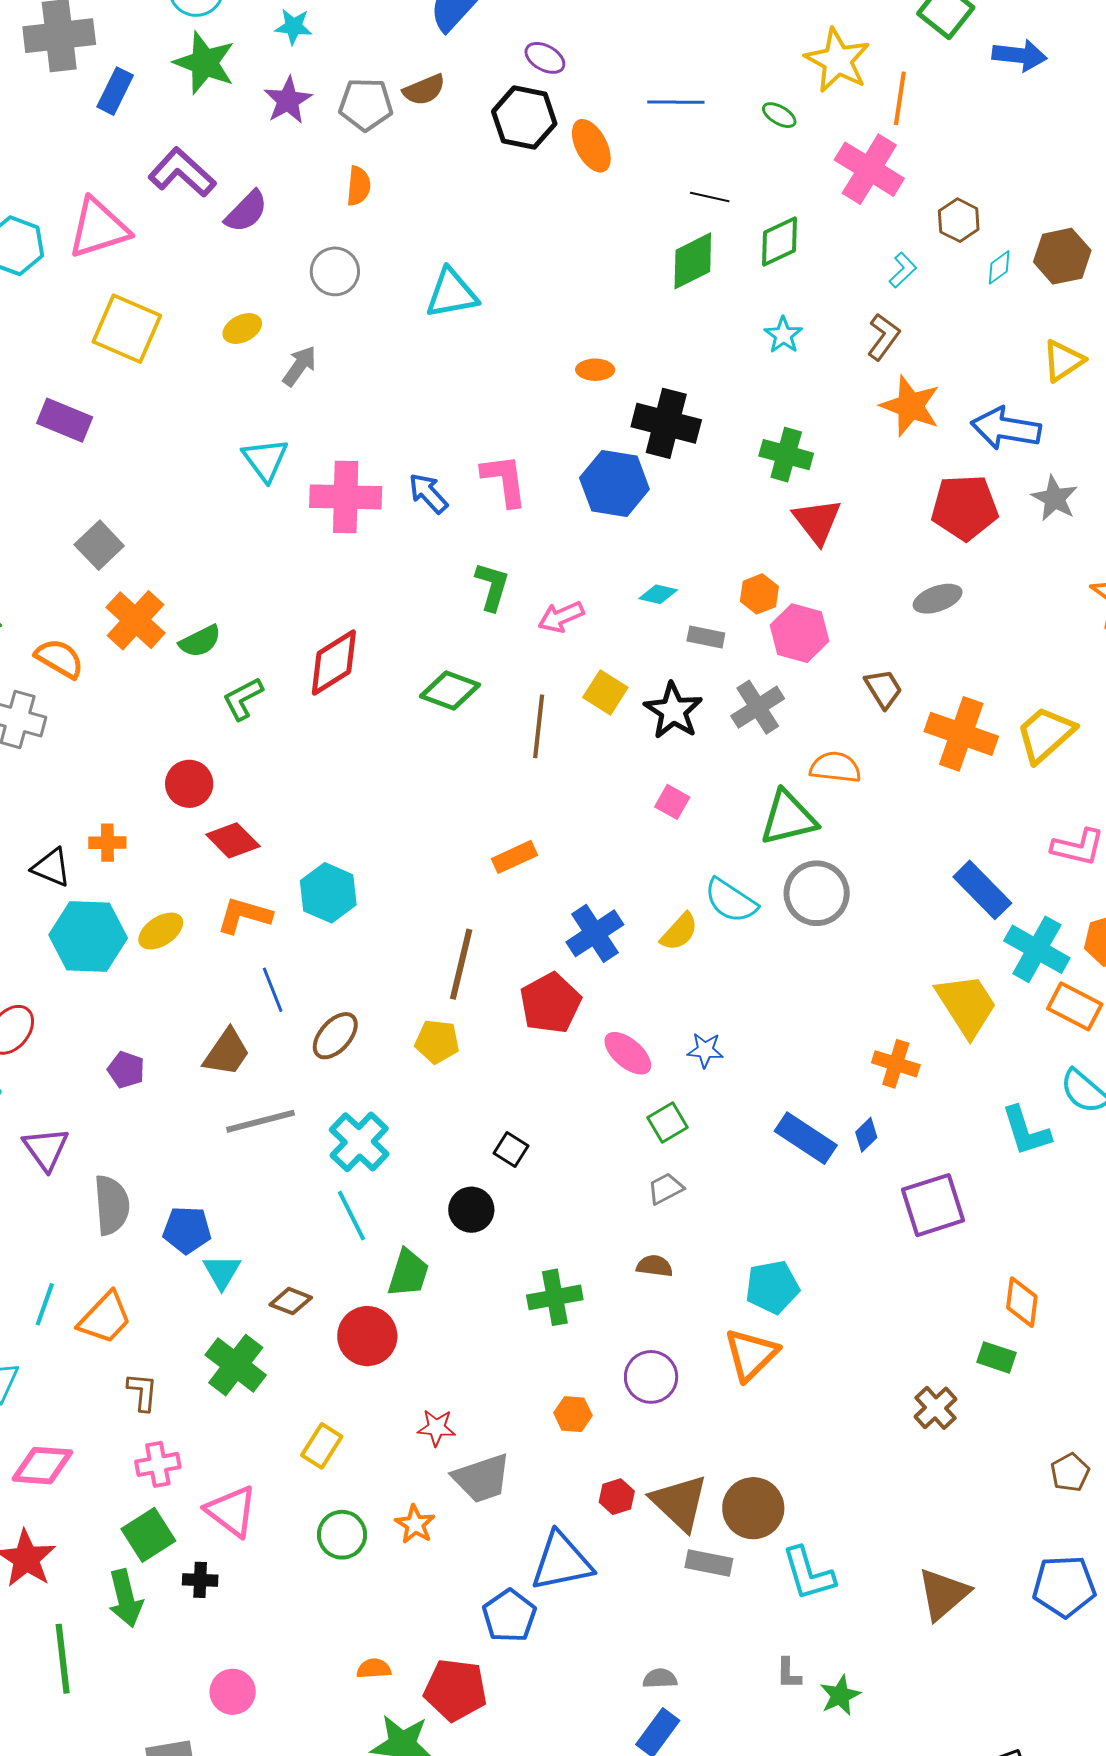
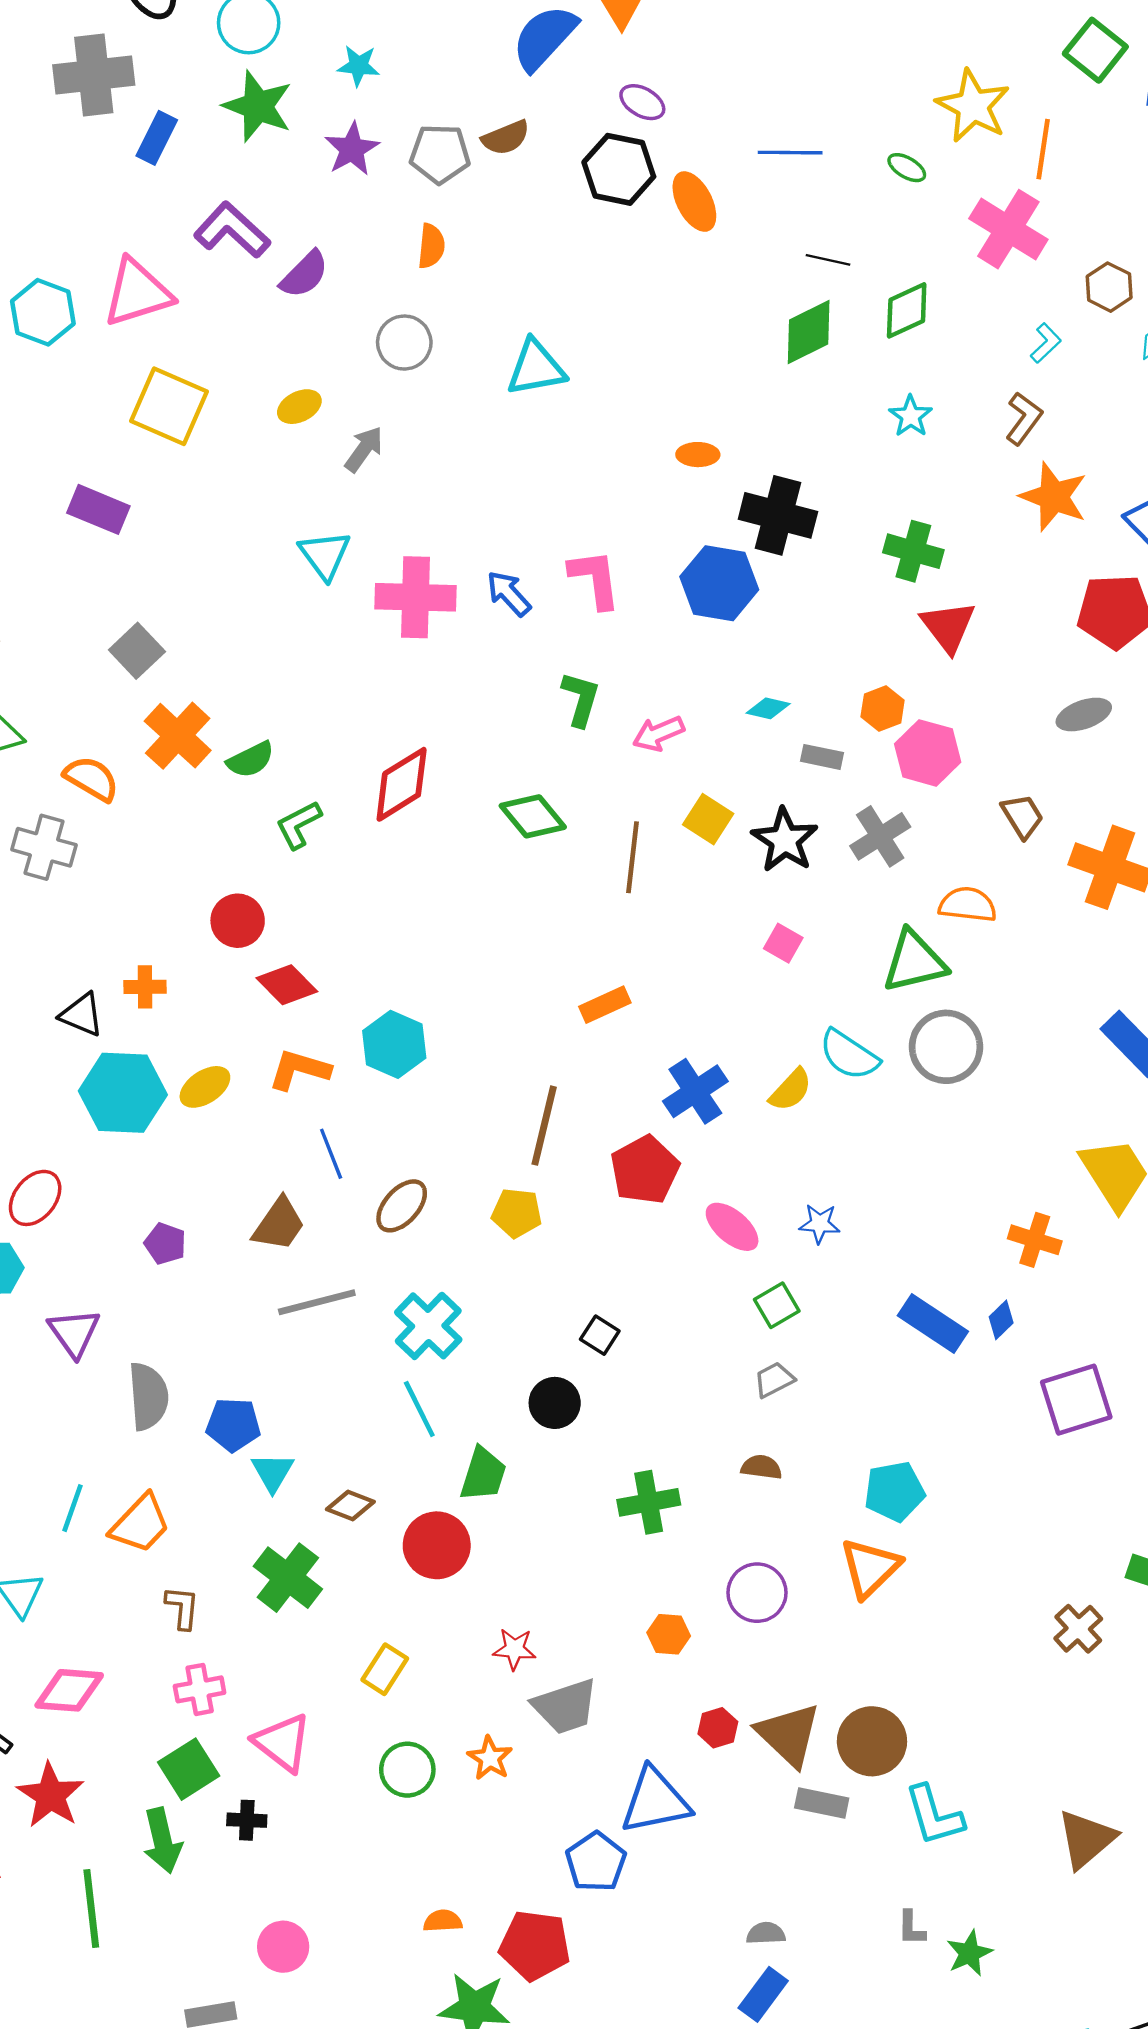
green diamond: (450, 691) -> (533, 816), turned 30

